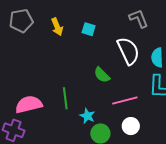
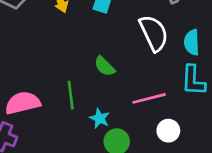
green semicircle: (102, 75) -> (105, 66), moved
white circle: (131, 126) -> (168, 131), moved

